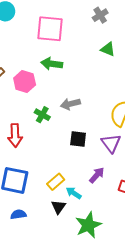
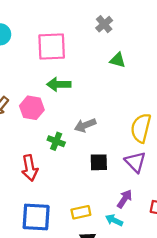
yellow rectangle: (56, 182) -> (81, 212), turned 36
cyan arrow: (74, 193) -> (114, 220), moved

